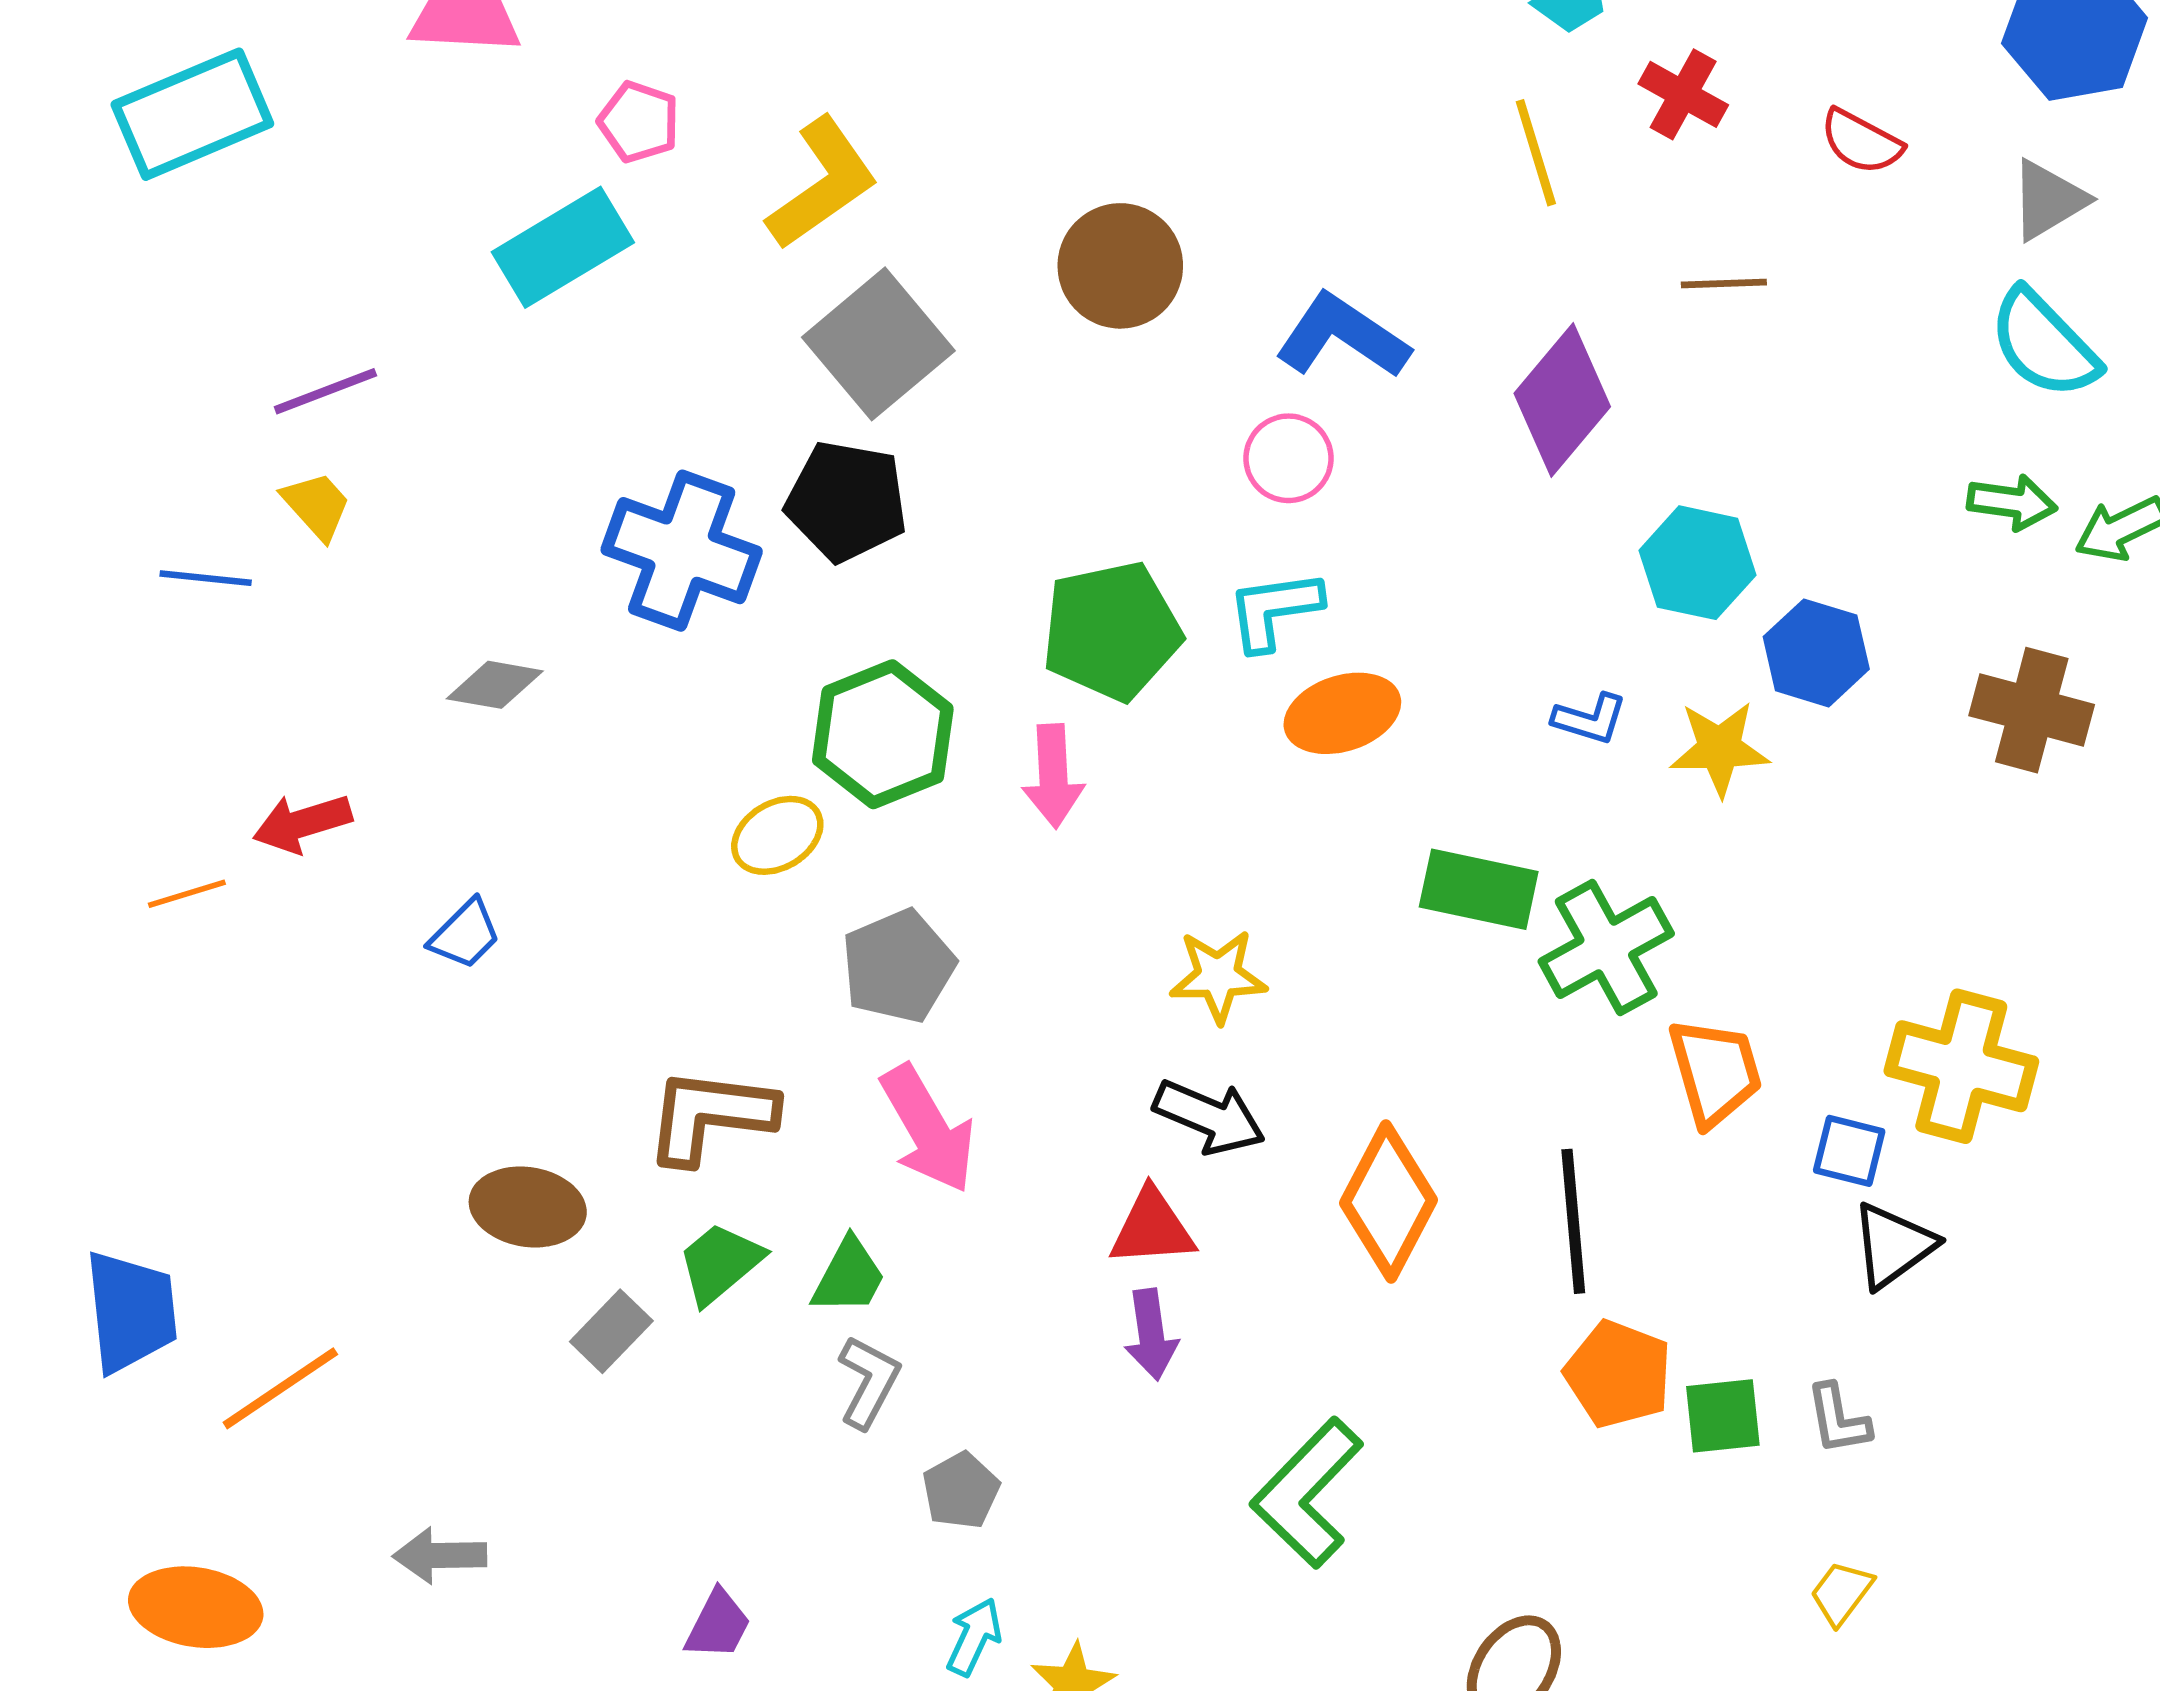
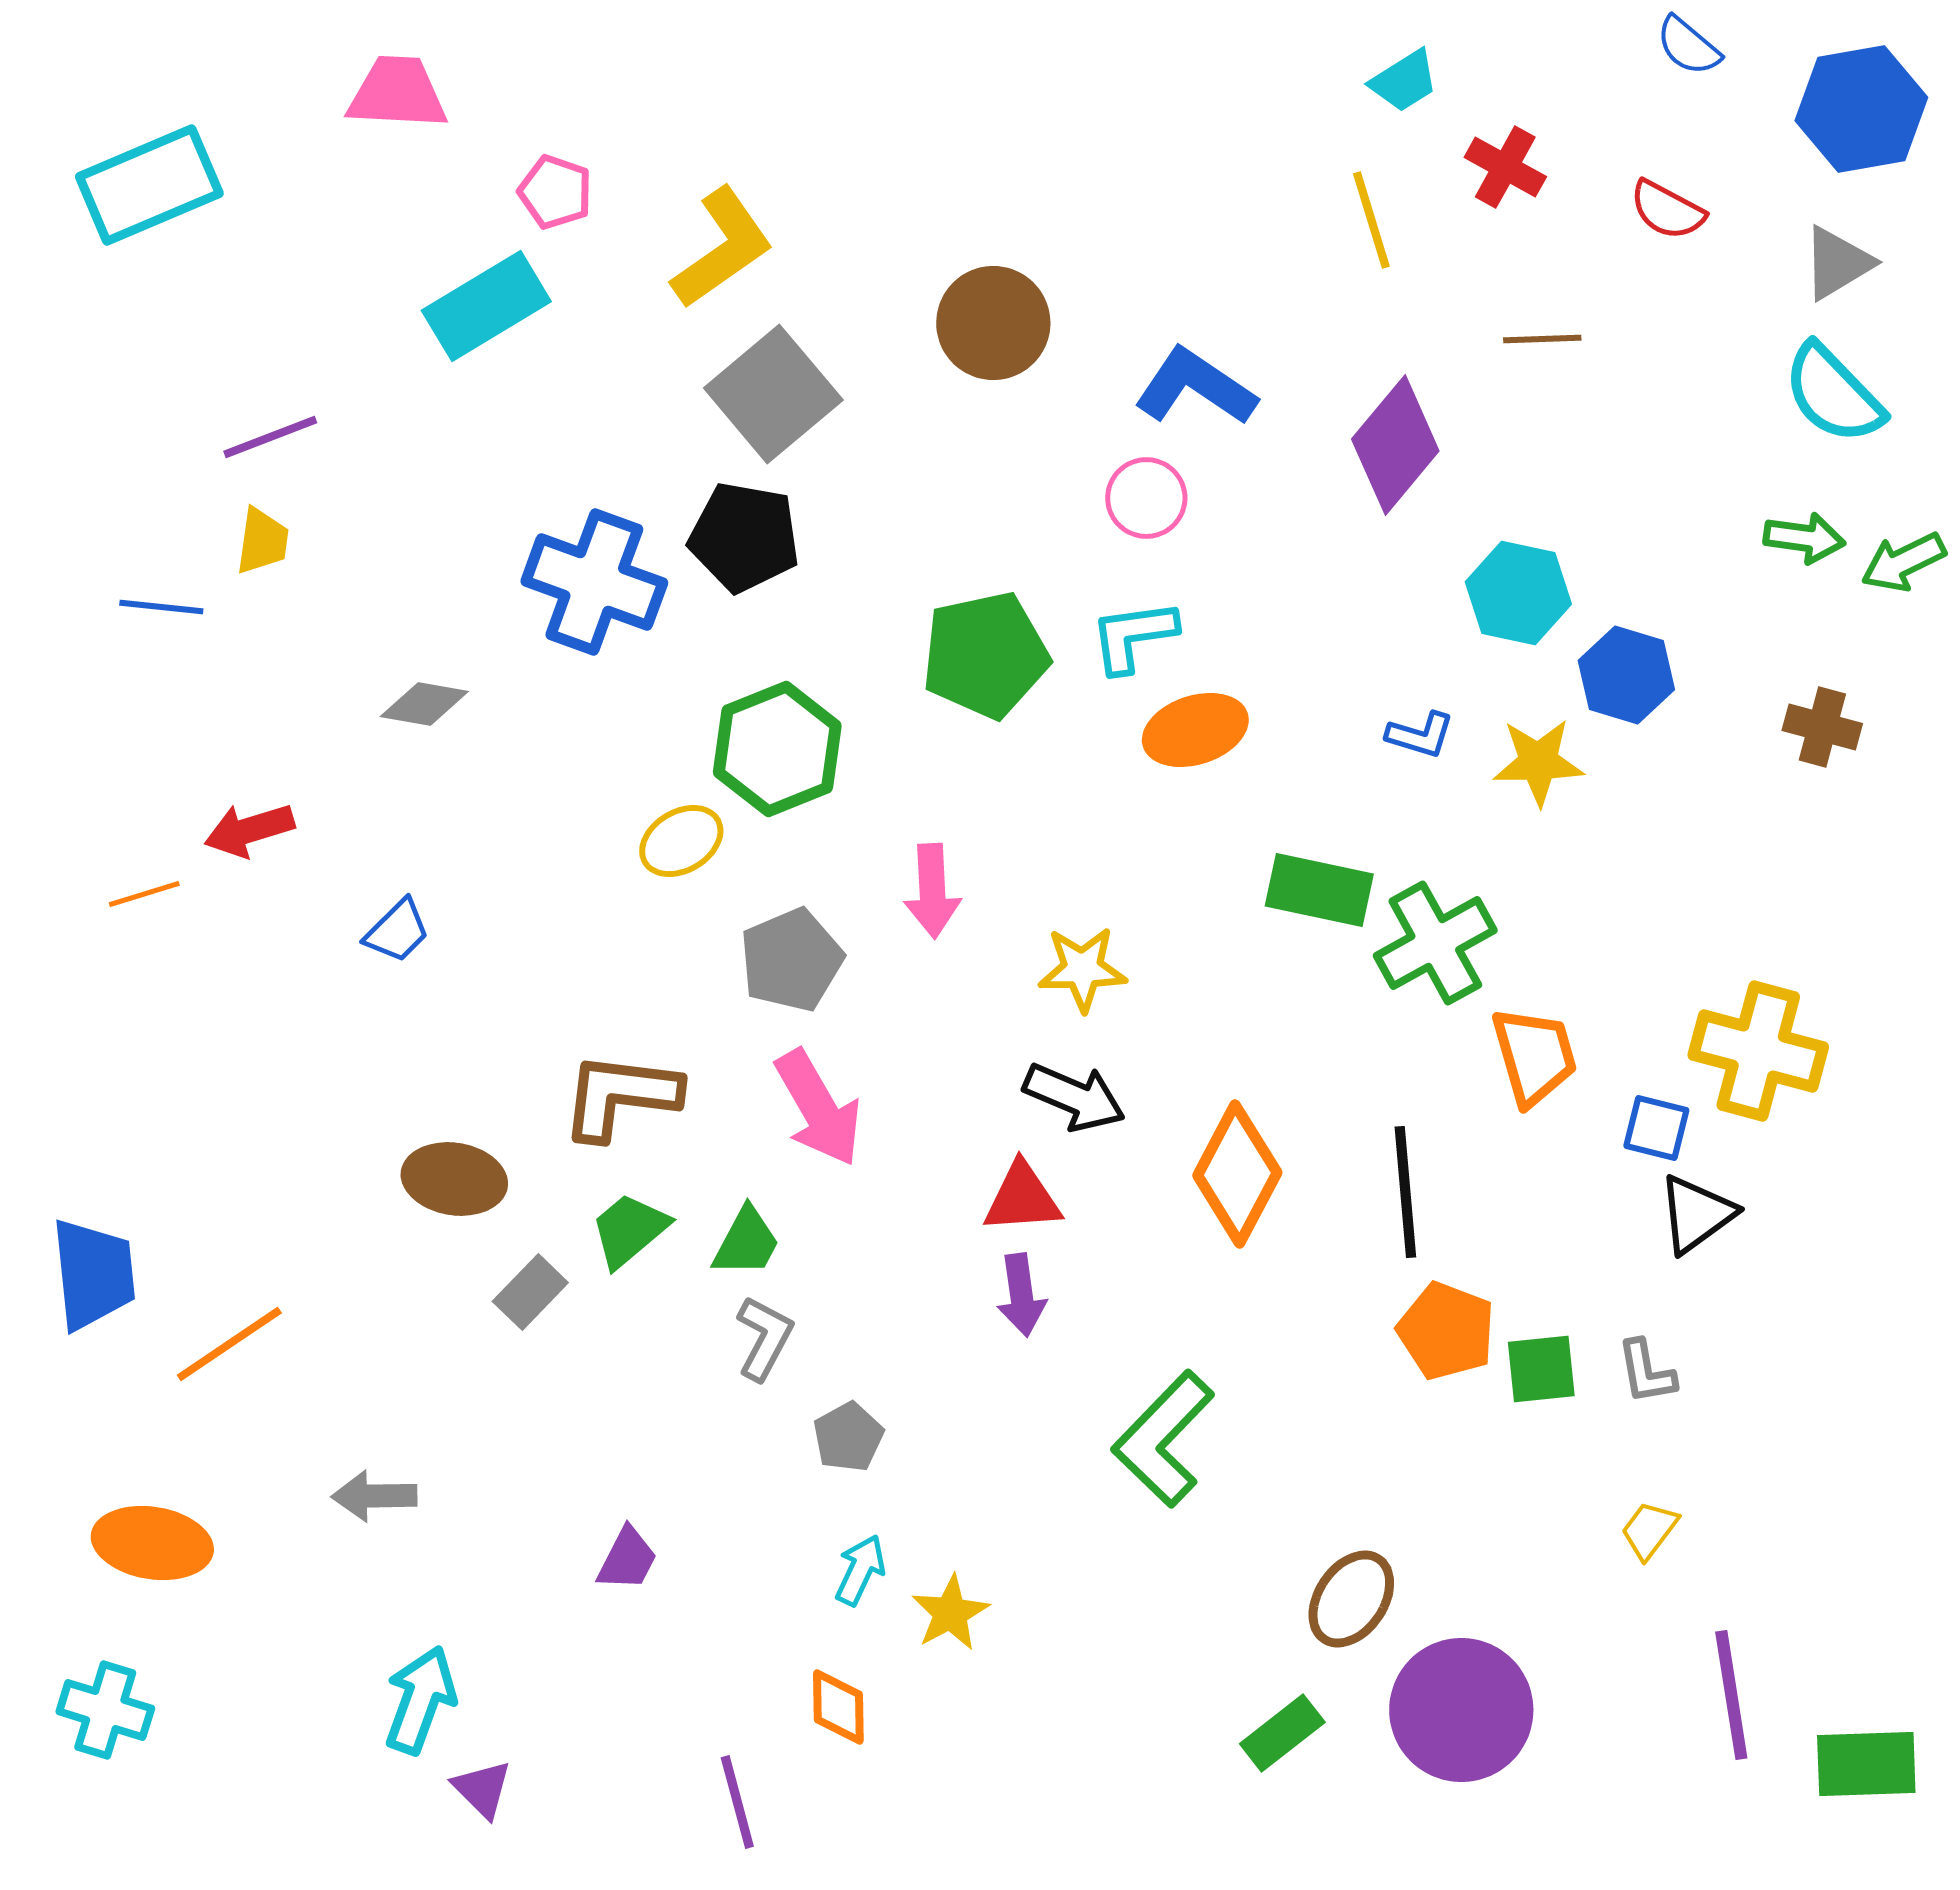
yellow trapezoid: (317, 506) -> (262, 541), turned 50
brown cross: (2032, 710) -> (1822, 727), size x0.7
pink arrow: (1053, 776) -> (932, 891), moved

